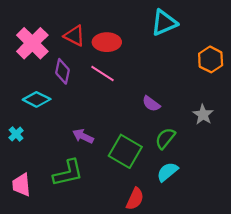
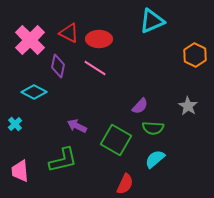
purple semicircle: (151, 104) -> (140, 106), moved, turned -84
green semicircle: (165, 138) -> (153, 128), turned -125

